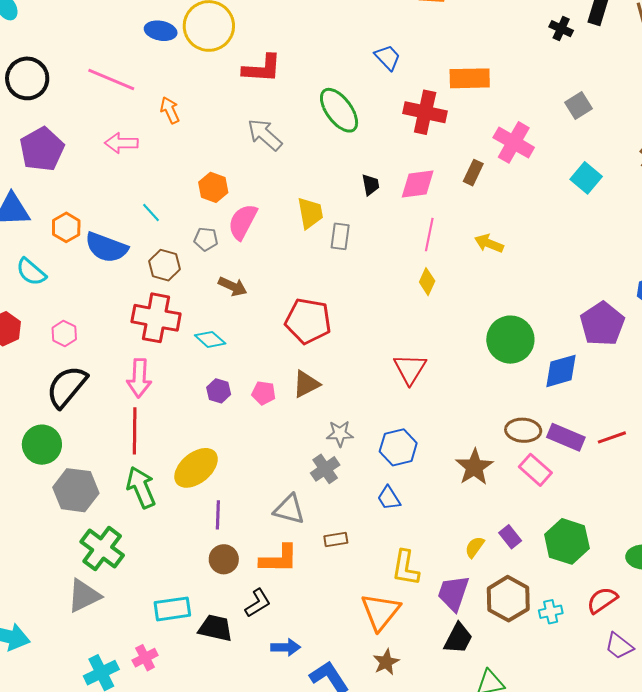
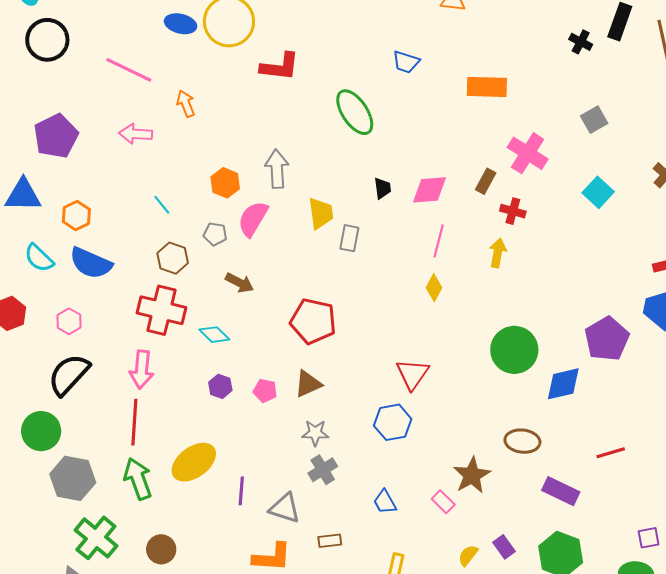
blue trapezoid: (388, 57) -> (406, 62), turned 148
black circle: (27, 78) -> (47, 40), moved
red cross: (425, 112) -> (513, 211), moved, size x0.6
gray arrow: (265, 135) -> (277, 169), moved, turned 42
yellow arrow: (489, 243) -> (498, 253), turned 76
blue semicircle: (106, 247) -> (91, 263), moved
gray star: (340, 434) -> (315, 433), moved
purple rectangle: (566, 437) -> (561, 491), moved
blue hexagon: (398, 447) -> (393, 422), moved
pink rectangle: (535, 470) -> (443, 502), moved, size x0.7
purple line: (218, 515) -> (241, 491), moved
brown circle: (224, 559) -> (161, 549), moved

